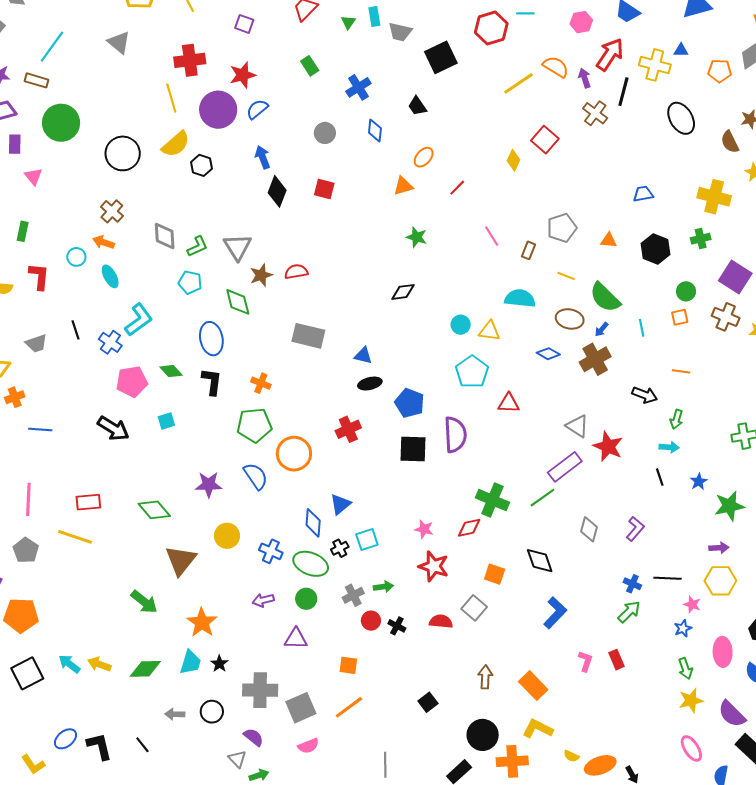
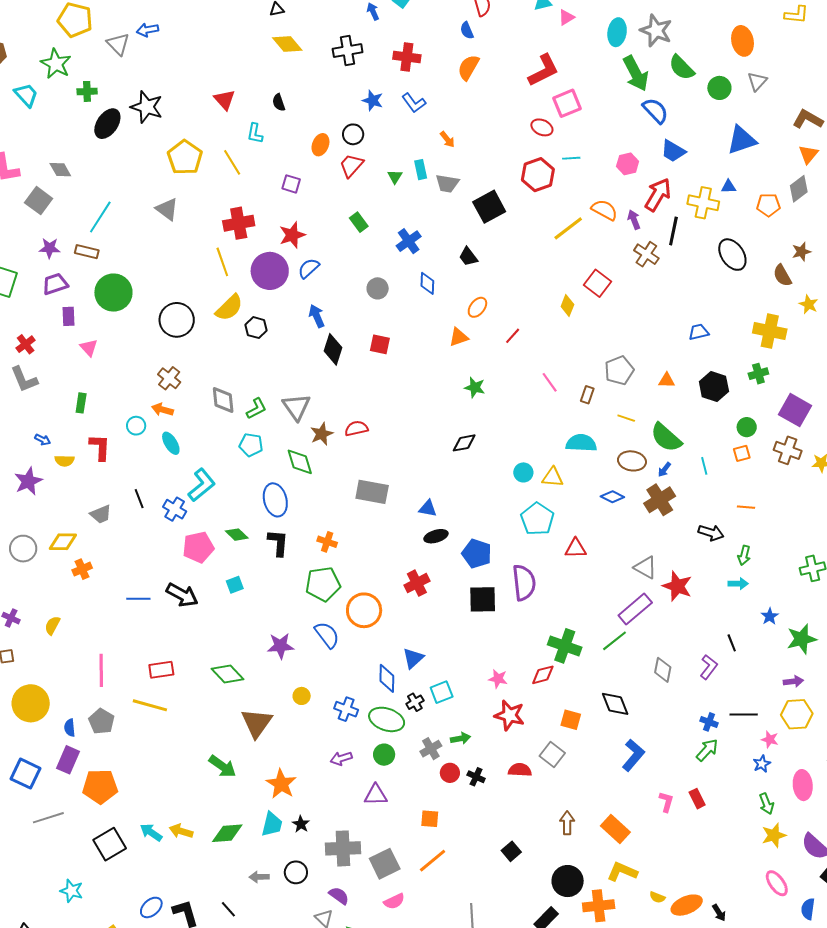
blue line: (40, 430) -> (138, 599), moved
black line: (660, 477) -> (732, 643), moved
yellow circle: (227, 536) -> (302, 696), size x0.7

